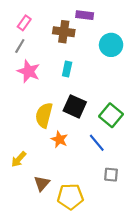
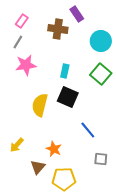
purple rectangle: (85, 15) -> (77, 14), turned 49
cyan rectangle: (67, 69) -> (65, 71), moved
pink star: (29, 71) -> (26, 65), turned -30
green square: (111, 115) -> (101, 74), moved
orange star: (59, 139) -> (54, 149), moved

